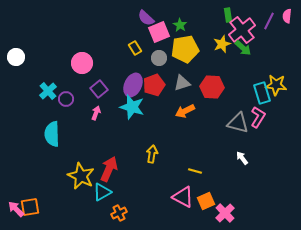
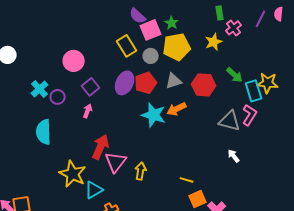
pink cross: (242, 30) -> (234, 28), size x0.6
yellow rectangle: (135, 48) -> (127, 46), size x1.5
green arrow: (243, 48) -> (235, 75), moved
cyan star: (132, 107) -> (154, 115), moved
yellow arrow: (152, 154) -> (141, 171), moved
red arrow: (109, 169) -> (101, 147), moved
yellow line: (195, 171) -> (187, 180), moved
pink triangle: (183, 197) -> (116, 162), moved, turned 40

